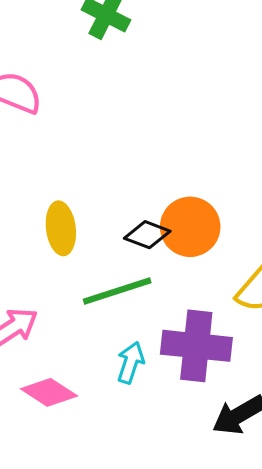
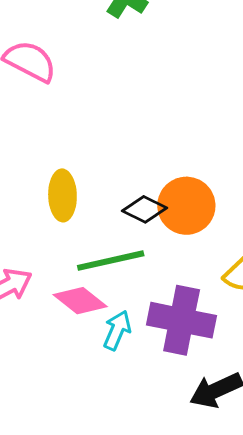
pink diamond: (49, 392) -> (80, 301), moved

